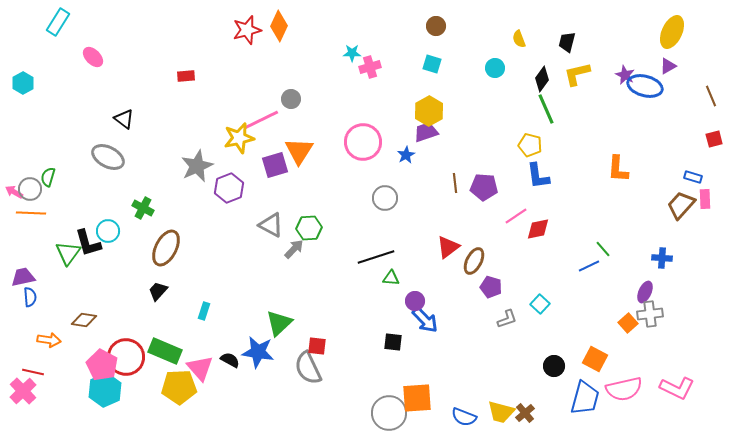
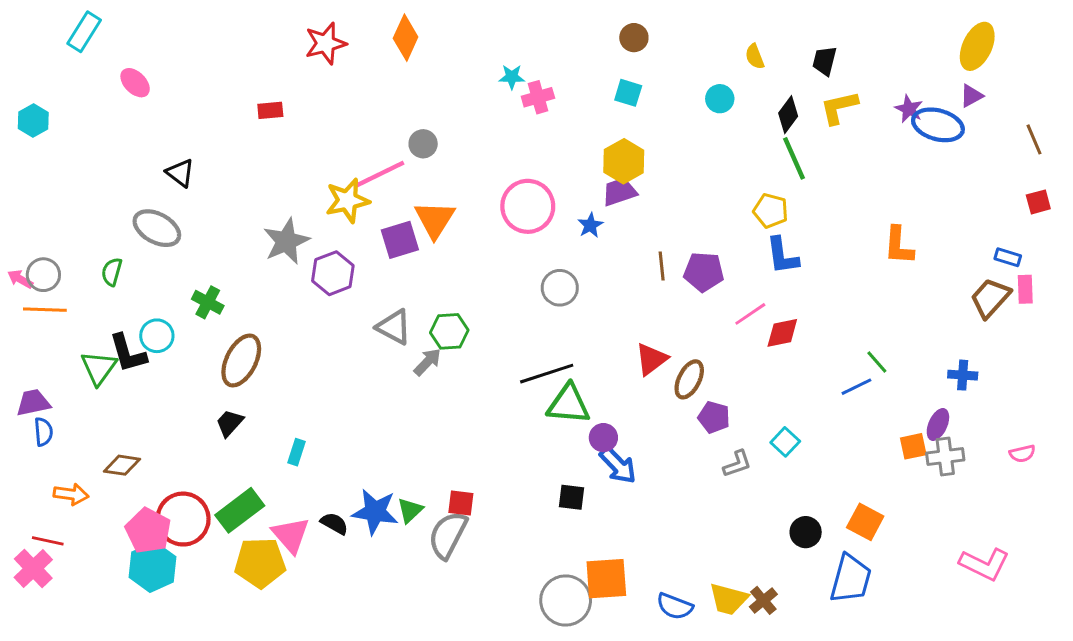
red star: (247, 30) -> (326, 43), moved
green semicircle: (48, 177) -> (112, 272), moved
green triangle: (391, 278) -> (568, 404), size x1.8
green triangle: (279, 323) -> (410, 510), moved, size x0.7
orange square: (628, 323) -> (913, 446), moved, turned 30
green rectangle: (165, 351) -> (240, 510), turned -60
gray semicircle: (308, 368) -> (448, 535), turned 52
pink semicircle: (624, 389) -> (1022, 454), moved, size x0.5

